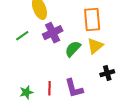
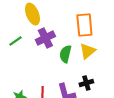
green semicircle: (73, 49) -> (65, 54), turned -30
black cross: (107, 73) -> (86, 83), moved

